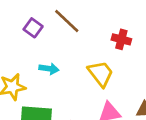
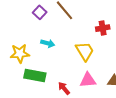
red cross: (121, 39) -> (103, 28), turned -32

